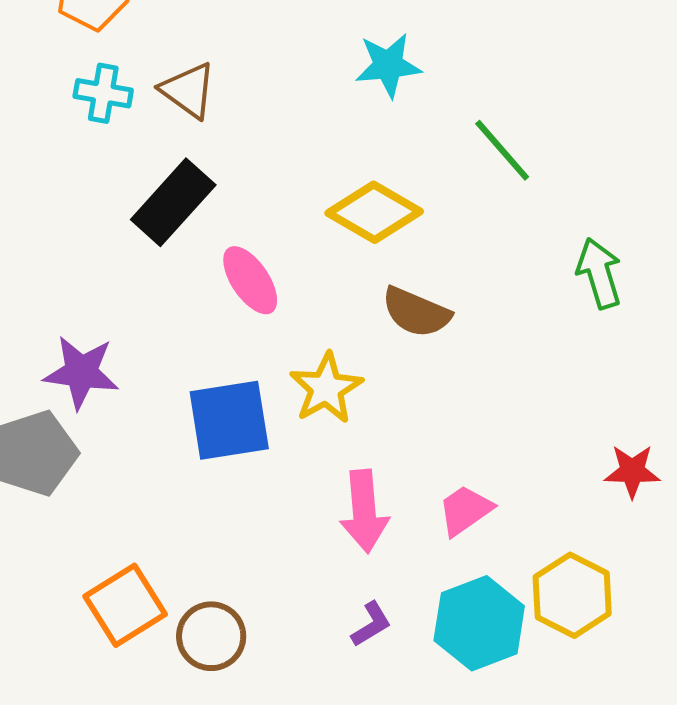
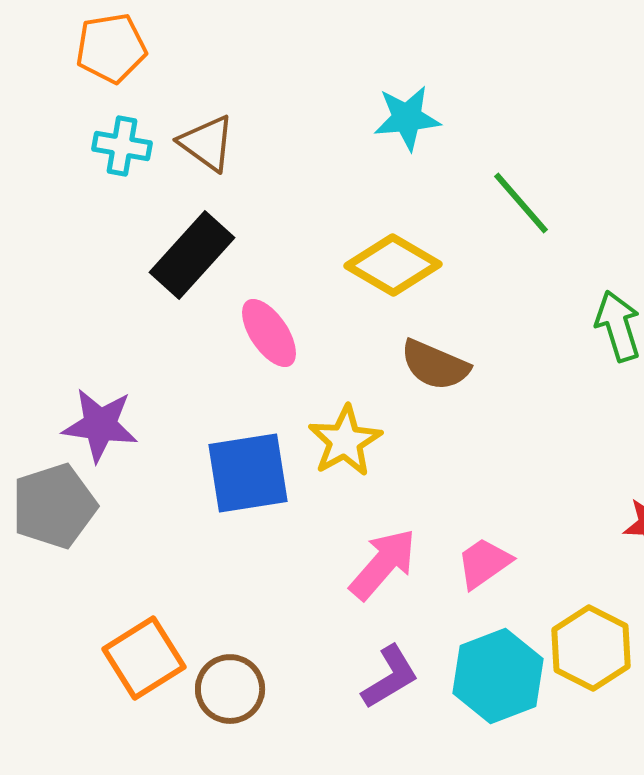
pink arrow: (364, 511) -> (383, 564), turned -134
purple L-shape: (371, 624) -> (390, 677), size x1.4

